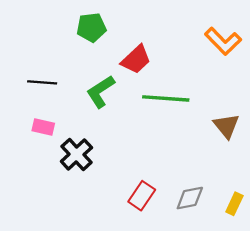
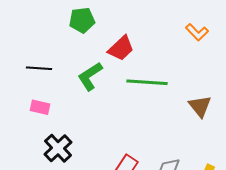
orange L-shape: (223, 41) -> (197, 32), size x0.7
black cross: (76, 154) -> (58, 148), moved

